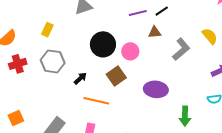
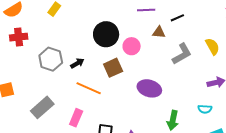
black line: (162, 11) -> (177, 18), moved
gray hexagon: (53, 61) -> (51, 59), moved

